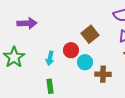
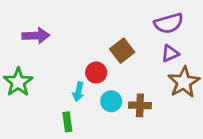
cyan arrow: (50, 58) -> (78, 92), moved
cyan circle: (85, 62) -> (111, 101), moved

